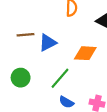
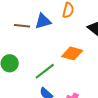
blue triangle: (48, 43) -> (43, 21), moved

